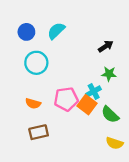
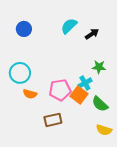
cyan semicircle: (56, 31) -> (69, 26), moved
black arrow: (106, 46) -> (92, 34), moved
cyan circle: (36, 63) -> (20, 73), moved
brown rectangle: (39, 132) -> (53, 120), moved

